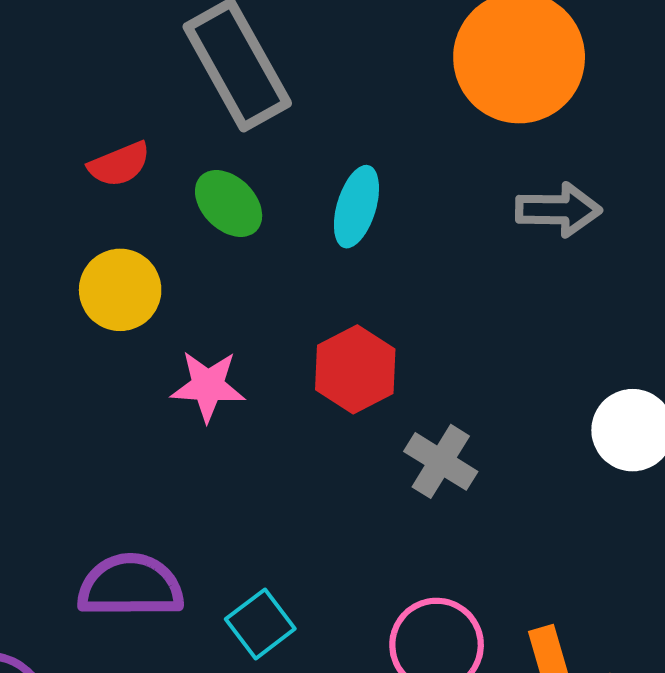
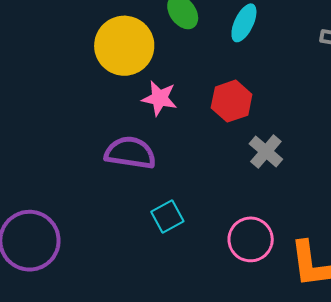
yellow circle: (120, 290) -> (124, 46), size x1.5
purple semicircle: (130, 586) -> (130, 153), moved

